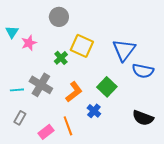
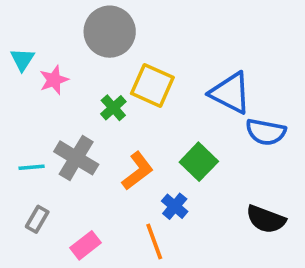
gray circle: (59, 17) -> (110, 32), size x1.4
blue triangle: (124, 50) -> (230, 93), turned -40
orange line: (68, 126) -> (154, 242), moved

